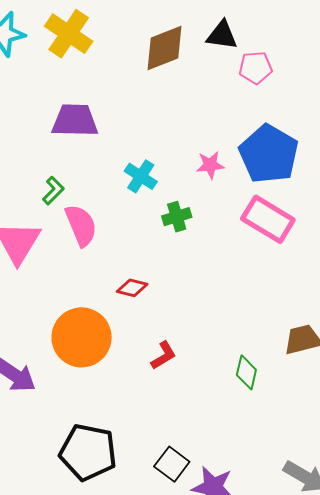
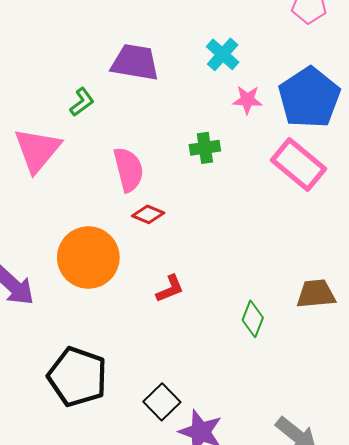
purple trapezoid: (75, 120) -> (135, 62), moved
cyan cross: (141, 176) -> (223, 54), moved
pink semicircle: (81, 225) -> (128, 169), moved

